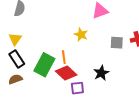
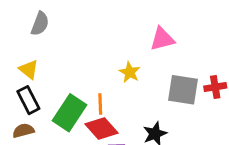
yellow triangle: (15, 39) -> (29, 69), turned -32
gray square: (117, 43) -> (183, 90), size x1.5

